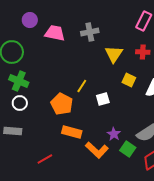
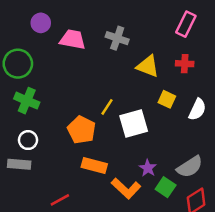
gray cross: (90, 32) -> (117, 38), turned 30
yellow triangle: (114, 54) -> (148, 66), turned -42
white square: (103, 99) -> (134, 123), size x1.6
white circle: (20, 103) -> (28, 140), moved

